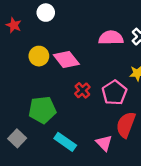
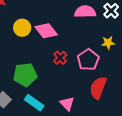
cyan rectangle: (65, 142) -> (34, 103), moved
pink triangle: (104, 143) -> (67, 104), moved

